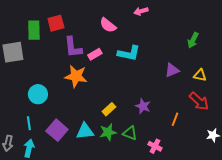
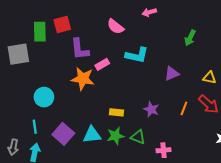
green arrow: (193, 40) -> (190, 38), moved
pink rectangle: (95, 54) -> (102, 64), moved
purple triangle: (172, 70) -> (172, 74), moved
yellow rectangle: (109, 109) -> (116, 112), turned 48
orange line: (175, 119) -> (184, 108), moved
pink cross: (155, 146) -> (163, 150), turned -32

